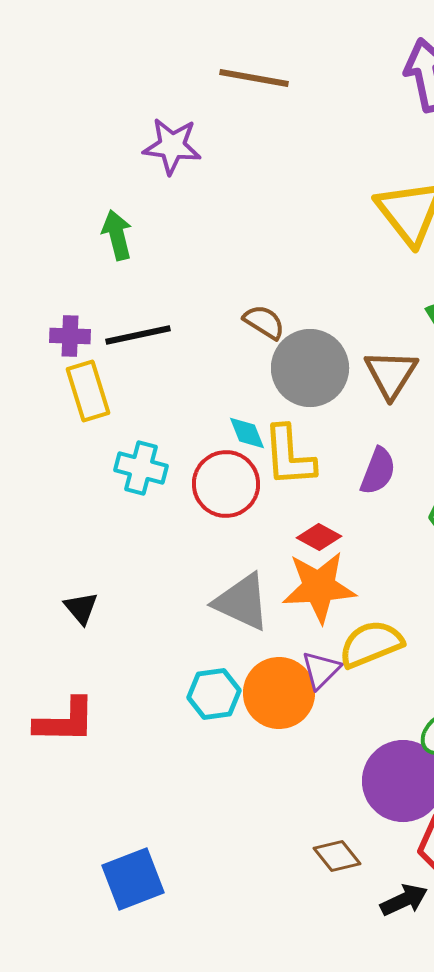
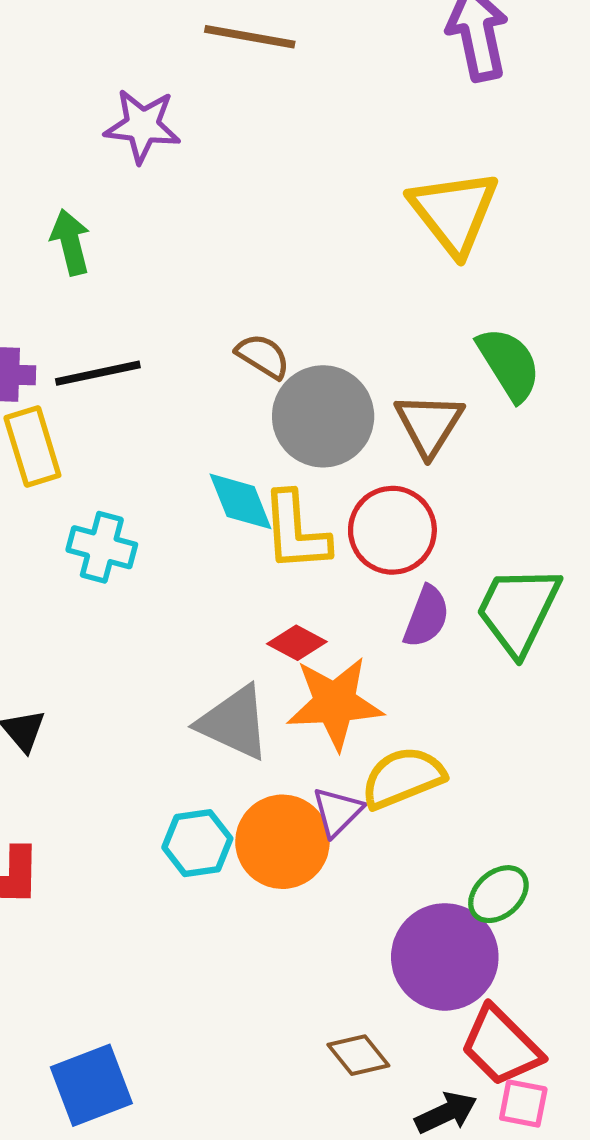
cyan diamond: (247, 433) -> (241, 501), size x1.4
purple semicircle: (378, 471) -> (426, 617), moved
red circle: (226, 484) -> (392, 530), moved
red diamond: (319, 537) -> (297, 643), moved

